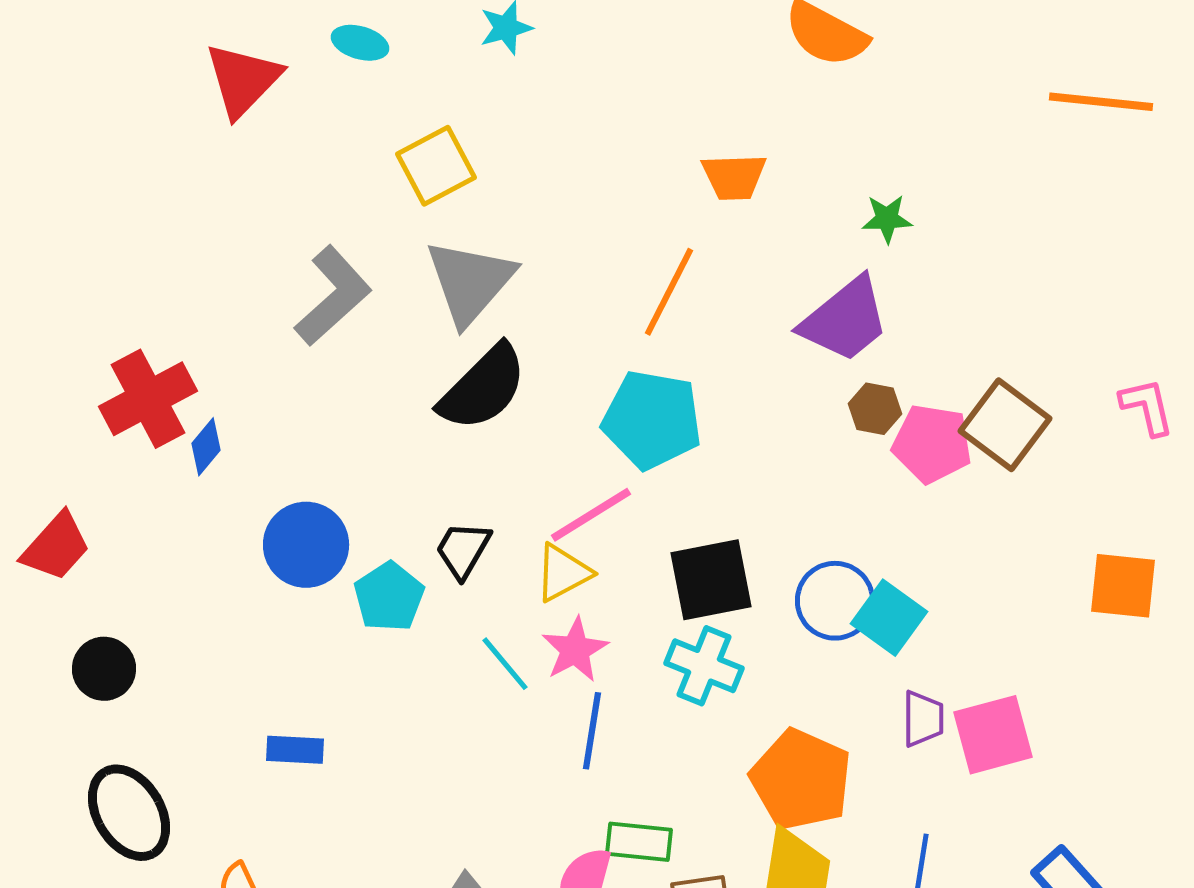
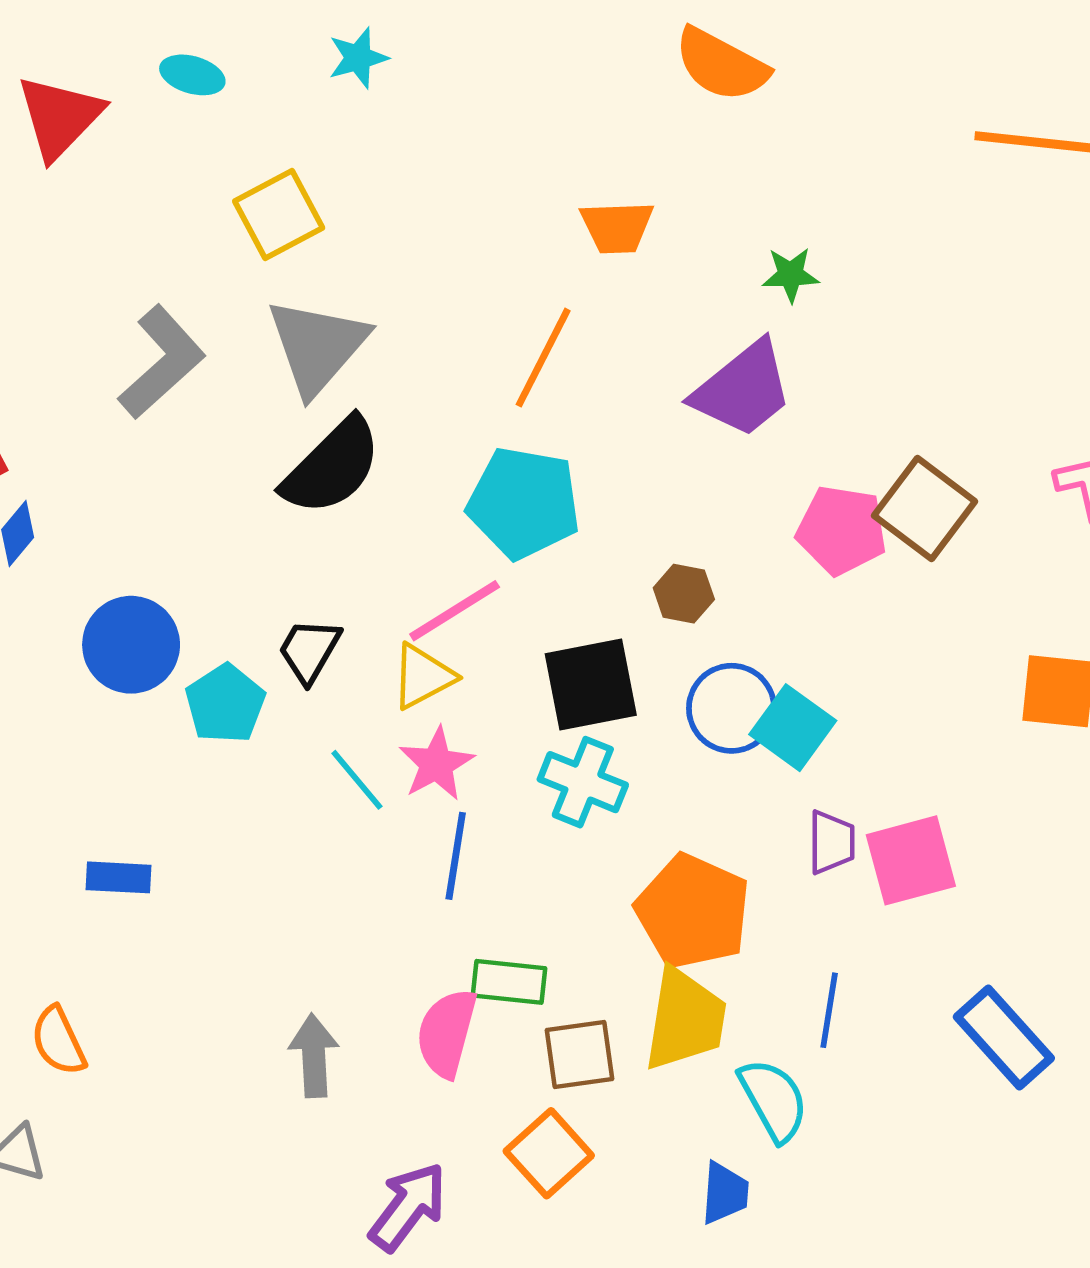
brown hexagon: (875, 409) -> (684, 594), moved

